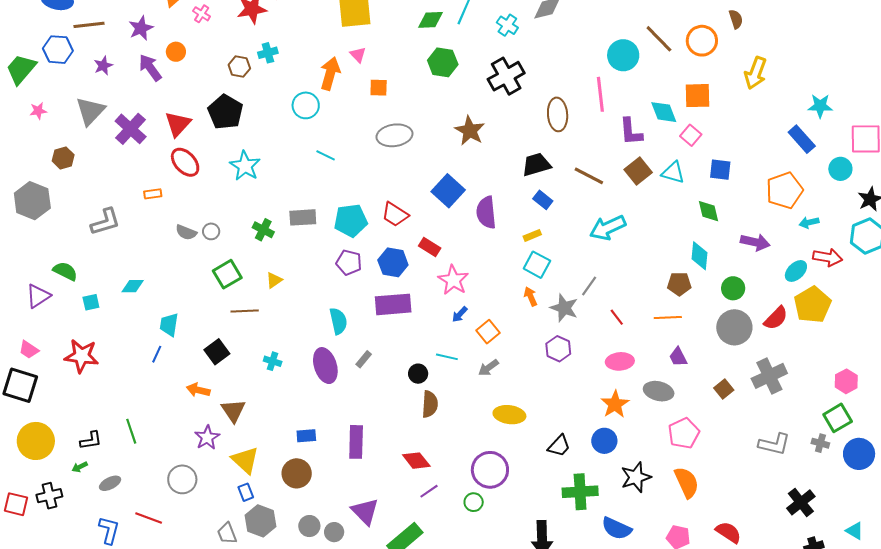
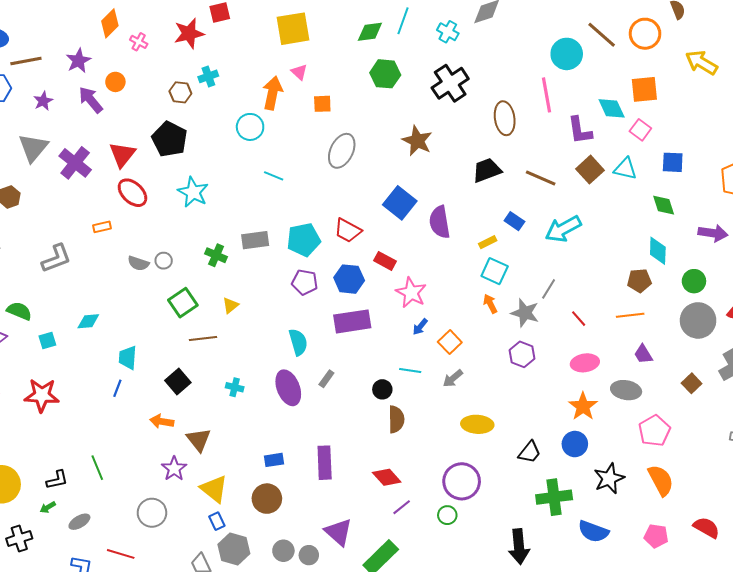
yellow arrow: (756, 73) -> (701, 63), turned 104
gray ellipse: (394, 135) -> (342, 151), turned -52
blue rectangle: (543, 200) -> (514, 221), moved

